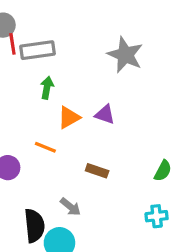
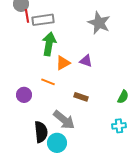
green arrow: (47, 88) -> (49, 44), size x1.6
gray arrow: (70, 207) -> (64, 120), size x1.6

